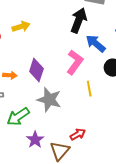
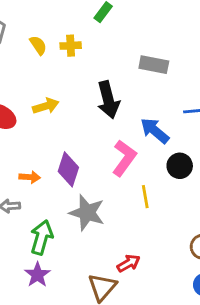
black arrow: (79, 20) -> (108, 100), moved, turned 145
green arrow: (18, 117) -> (42, 237), turned 140
purple star: (35, 140) -> (37, 275), moved

